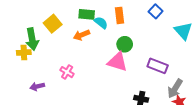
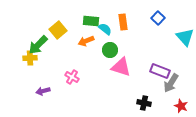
green arrow: (32, 39) -> (38, 45), turned 55
green circle: (125, 44) -> (110, 50), moved
gray arrow: (175, 88) -> (171, 83), moved

